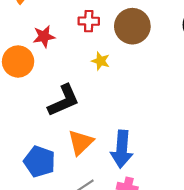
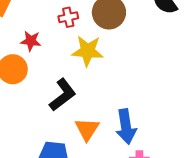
red star: (44, 36) -> (31, 41), turned 30
yellow star: (101, 61) -> (88, 51), size x1.8

